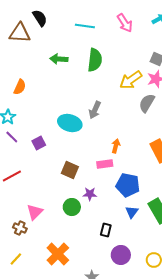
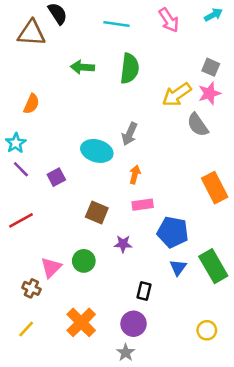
gray semicircle: (147, 103) -> (198, 125), turned -66
orange arrow: (116, 146) -> (135, 175), moved
green circle: (72, 207) -> (84, 261), moved
purple circle: (121, 255) -> (134, 324), moved

